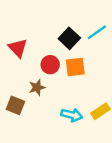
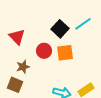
brown star: (37, 87) -> (23, 67), moved

